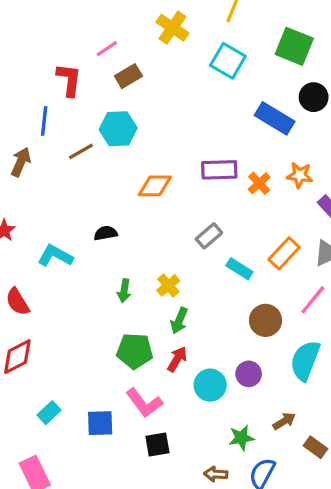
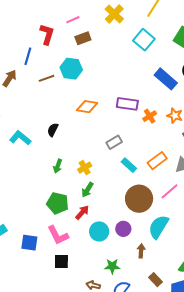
black semicircle: (106, 233) -> (53, 130), turned -64
brown circle: (265, 320) -> (139, 199), size x1.4
brown arrow: (284, 421) -> (141, 251), moved, turned -64

